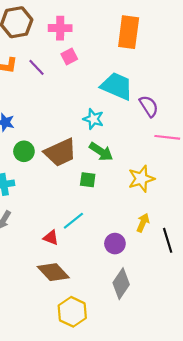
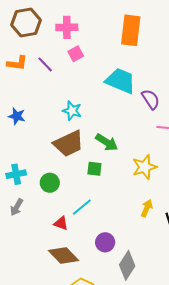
cyan star: (93, 119) -> (72, 111), moved
green circle: (24, 151) -> (50, 183), moved
purple circle: (115, 244) -> (105, 242), moved

